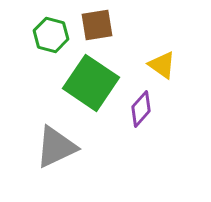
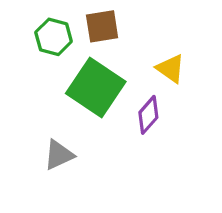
gray triangle: (56, 147) -> (59, 155), size x0.7

